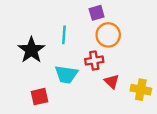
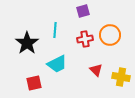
orange circle: (108, 35) -> (110, 35), moved
red cross: (94, 60) -> (85, 39), moved
cyan trapezoid: (66, 74) -> (57, 64), turned -35

